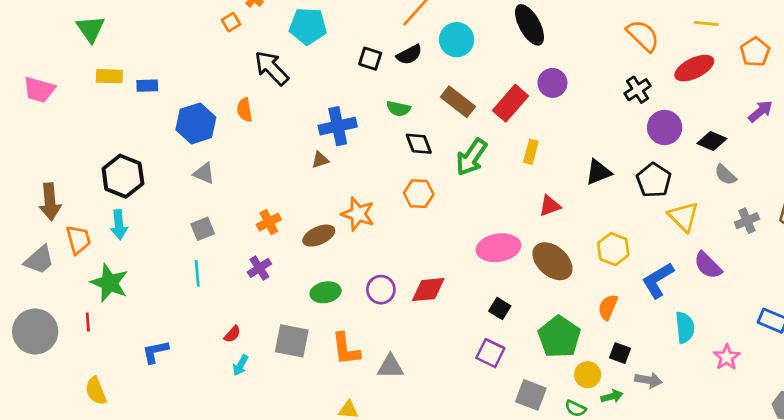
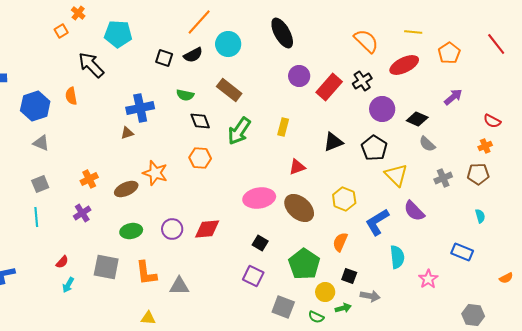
red rectangle: (511, 103) -> (329, 87), moved

